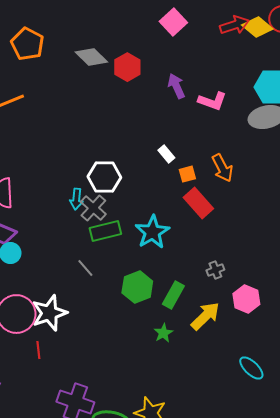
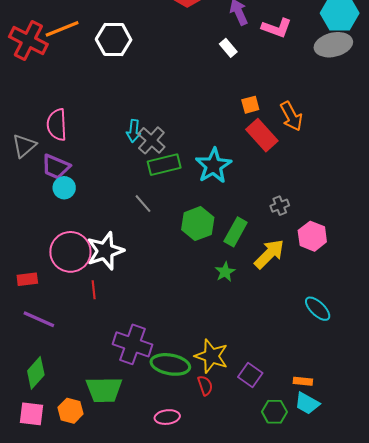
white rectangle: (166, 154) -> (228, 48), moved
orange arrow: (222, 168) -> (291, 116), moved
white hexagon: (104, 177) -> (114, 39), moved

